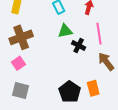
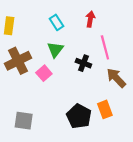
green triangle: (65, 31) -> (55, 50), moved, turned -35
pink square: (18, 63) -> (44, 73), moved

